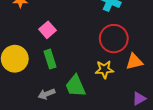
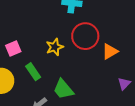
pink square: (47, 30) -> (13, 49), moved, turned 35
yellow star: (104, 69) -> (55, 47), moved

